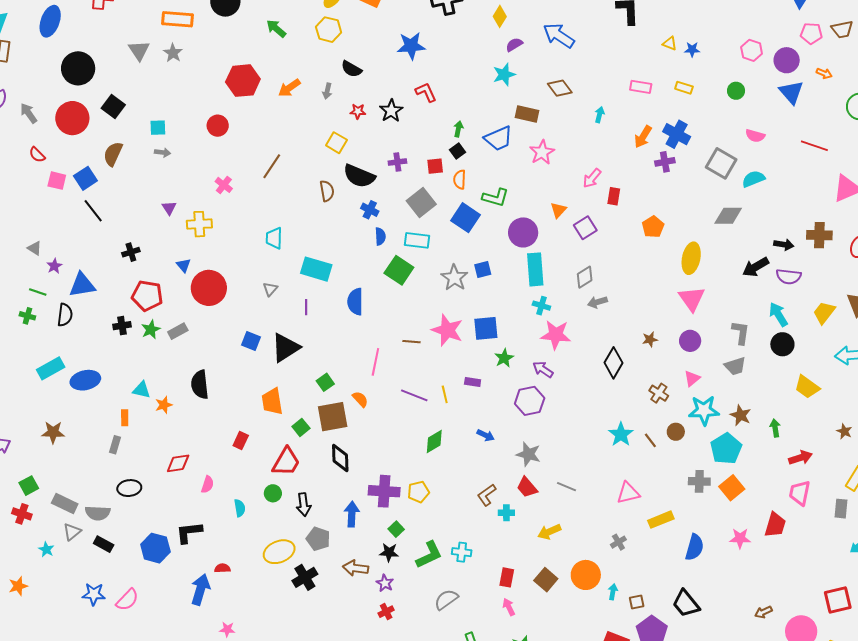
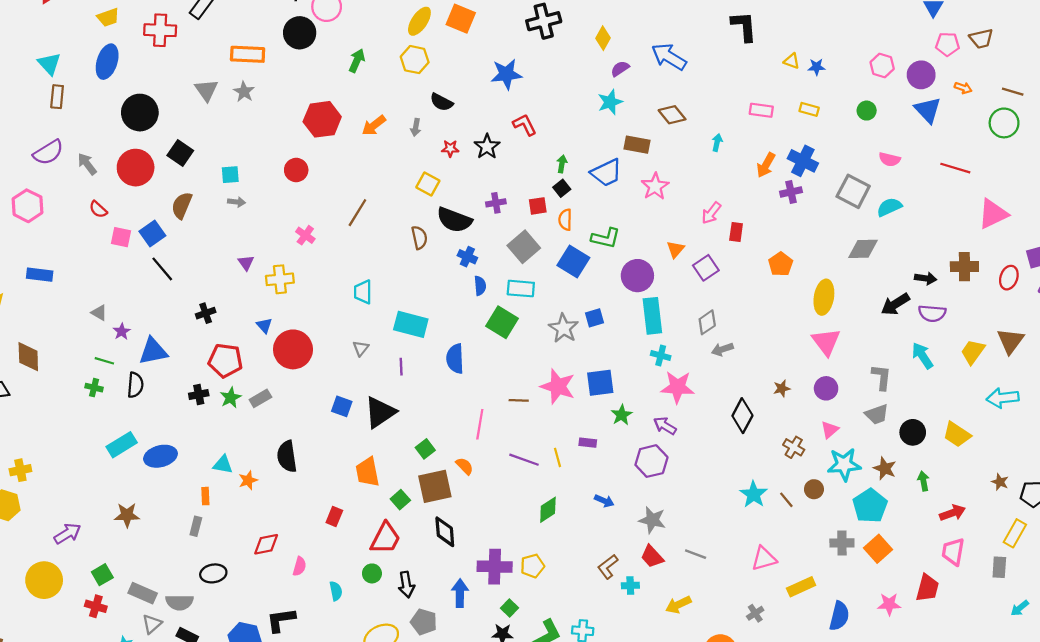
green arrow: (276, 29) -> (357, 61), turned 75
black circle: (782, 344) -> (913, 432), moved

